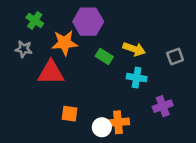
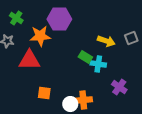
yellow arrow: (134, 49) -> (106, 41), moved
green rectangle: (104, 56) -> (85, 57), moved
gray square: (175, 56) -> (131, 38), moved
purple cross: (163, 106) -> (119, 87), turned -35

